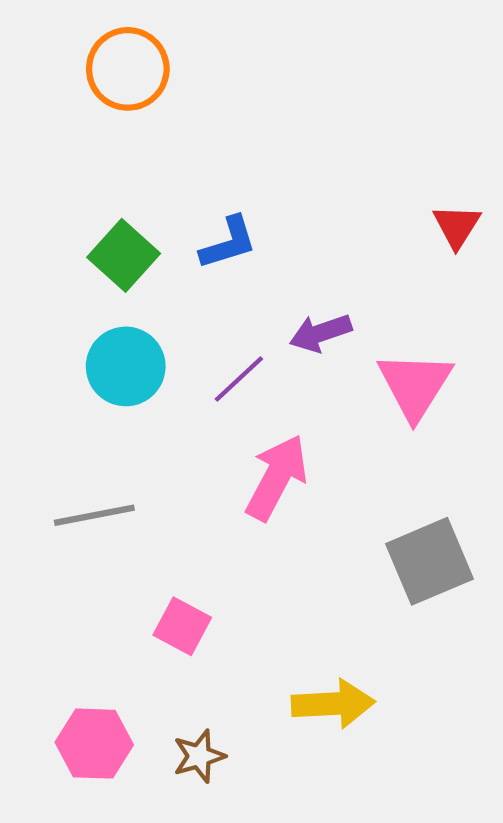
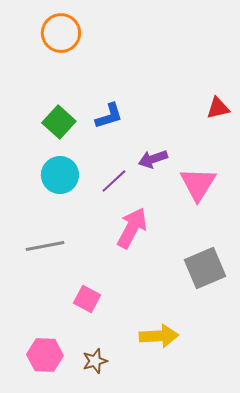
red triangle: (457, 226) -> (218, 108), turned 45

